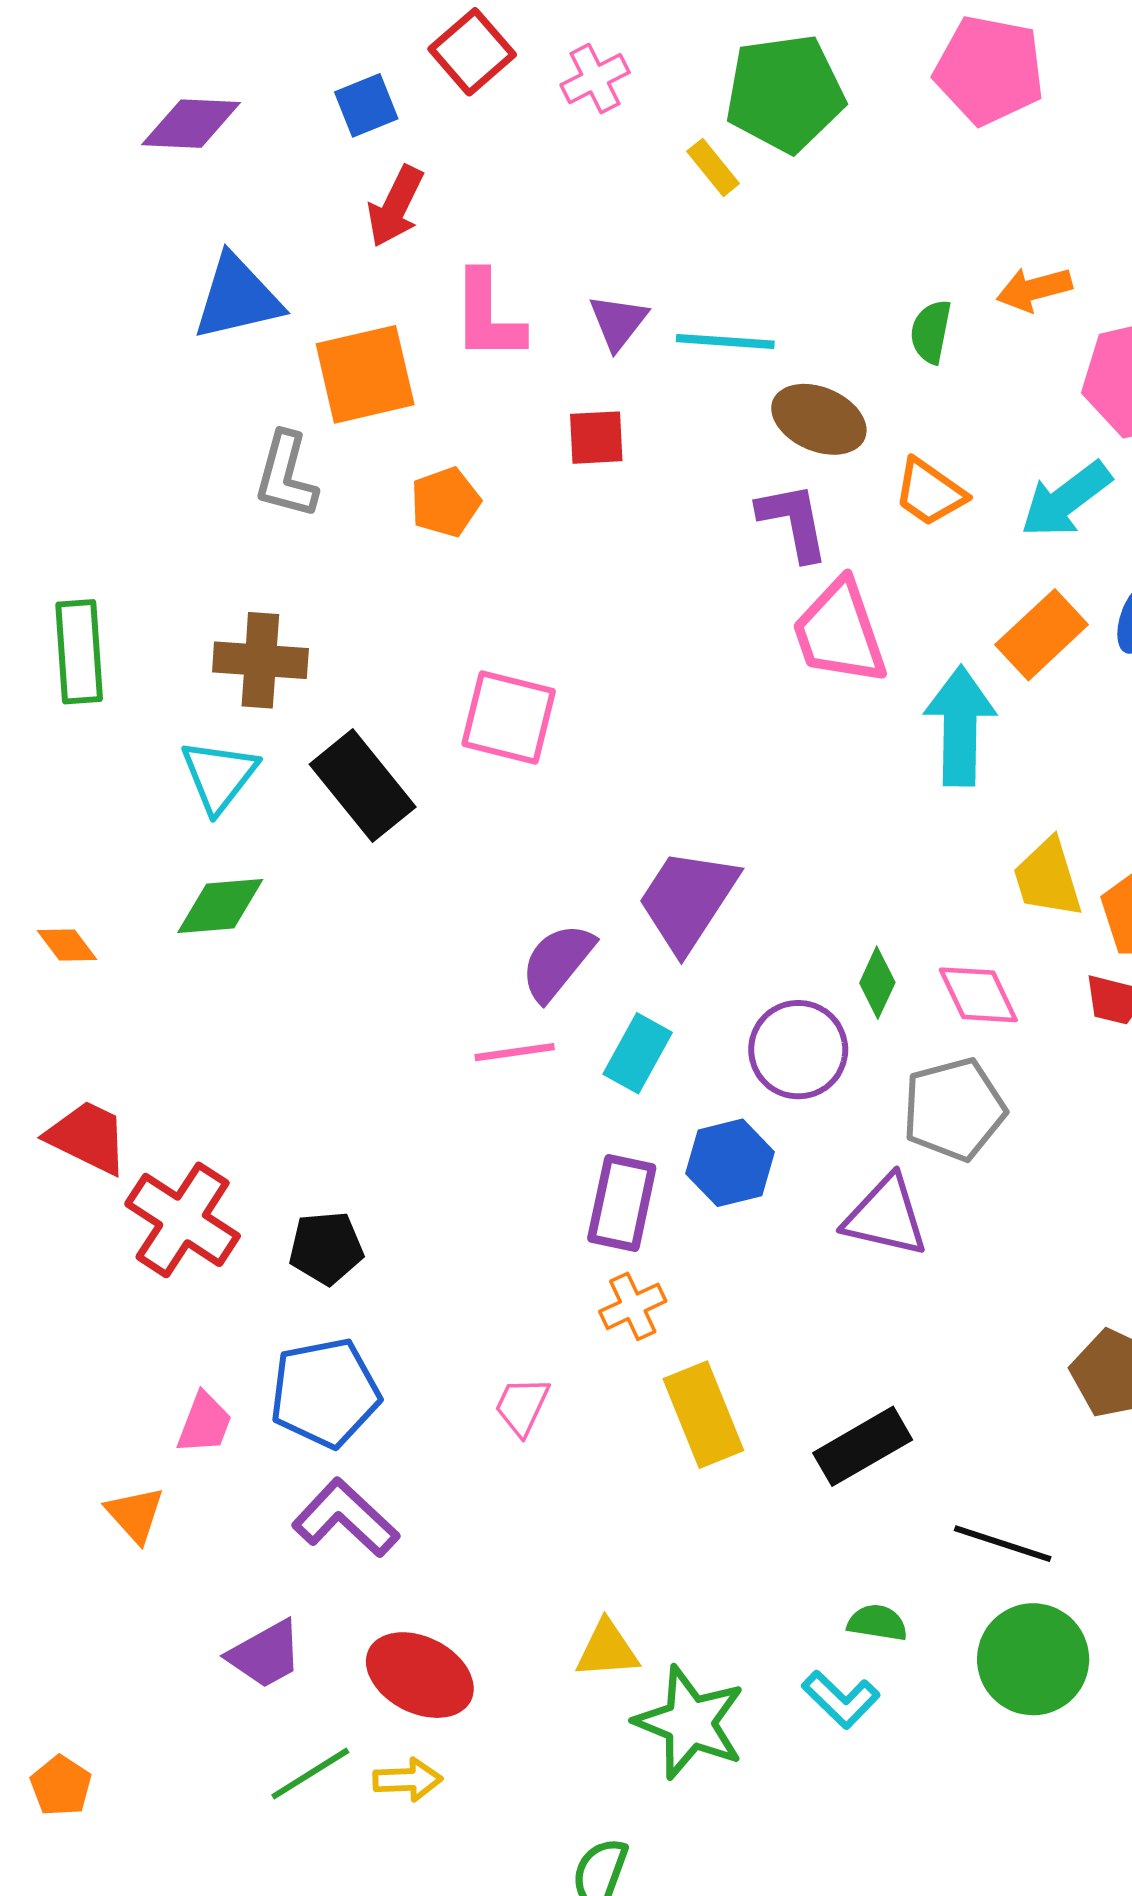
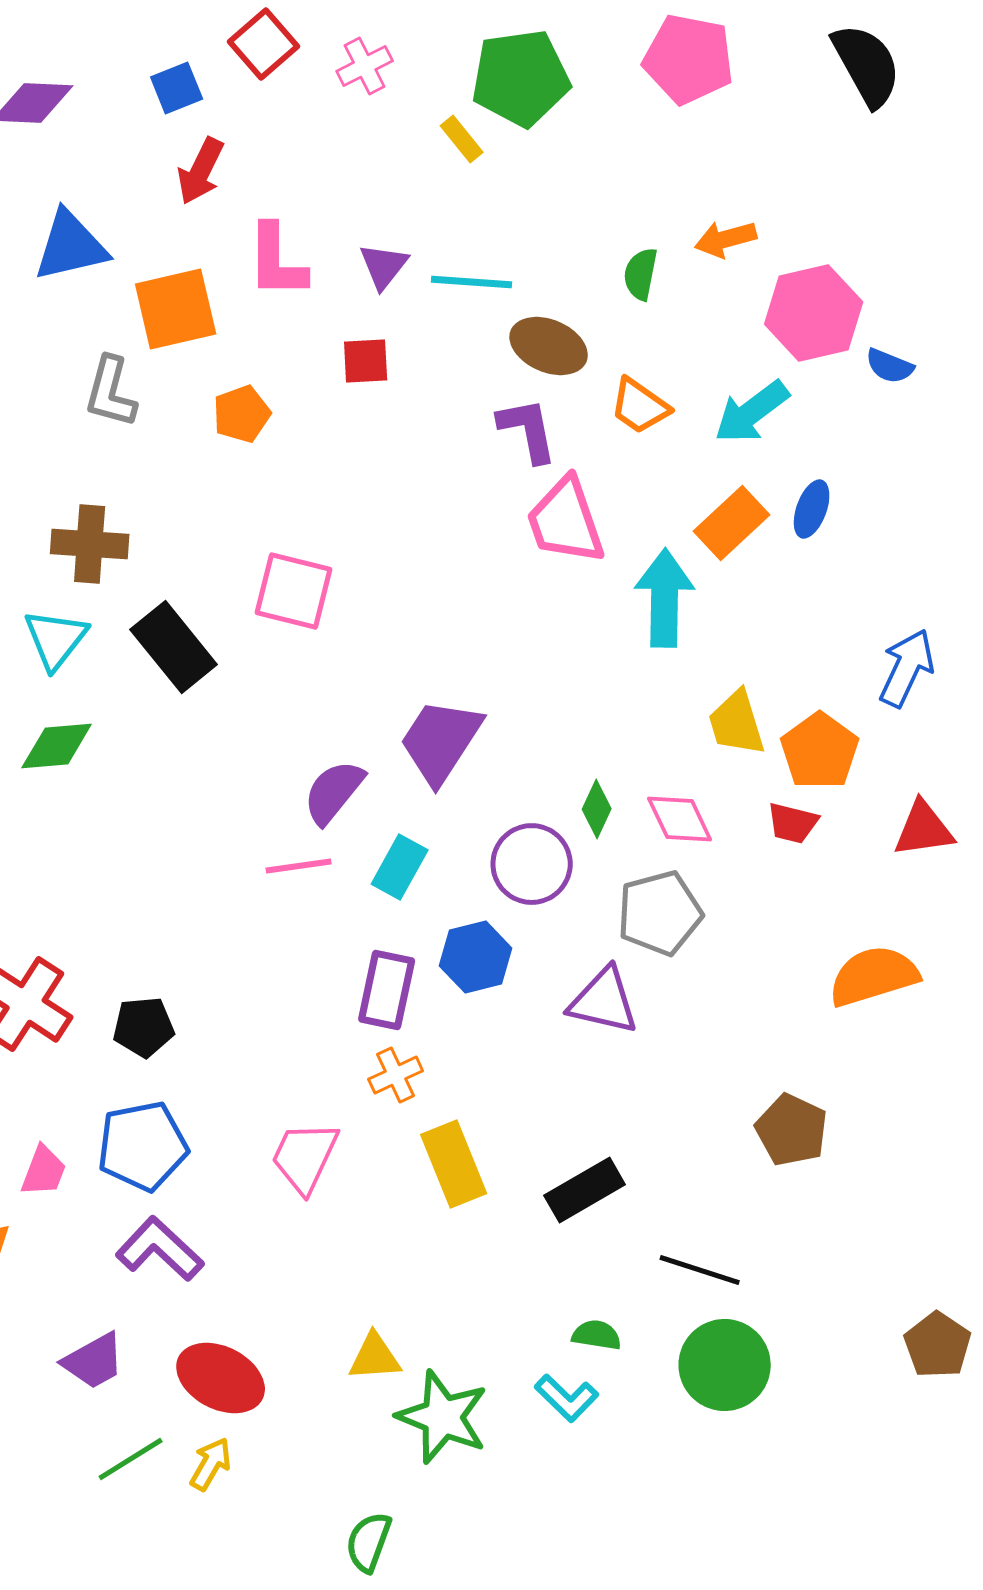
pink trapezoid: (522, 1406) -> (305, 1157), size x1.5
yellow arrow: (408, 1780) -> (211, 1464), turned -58

